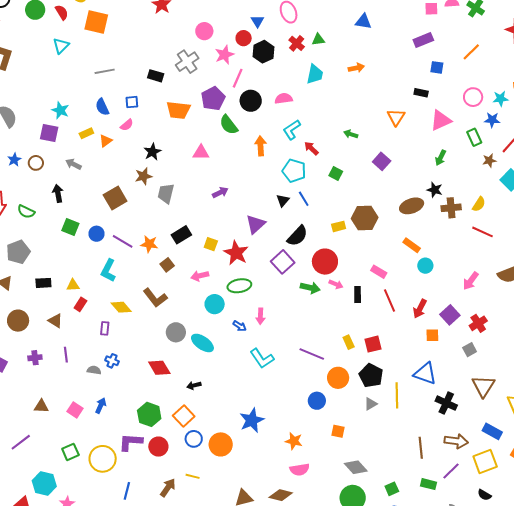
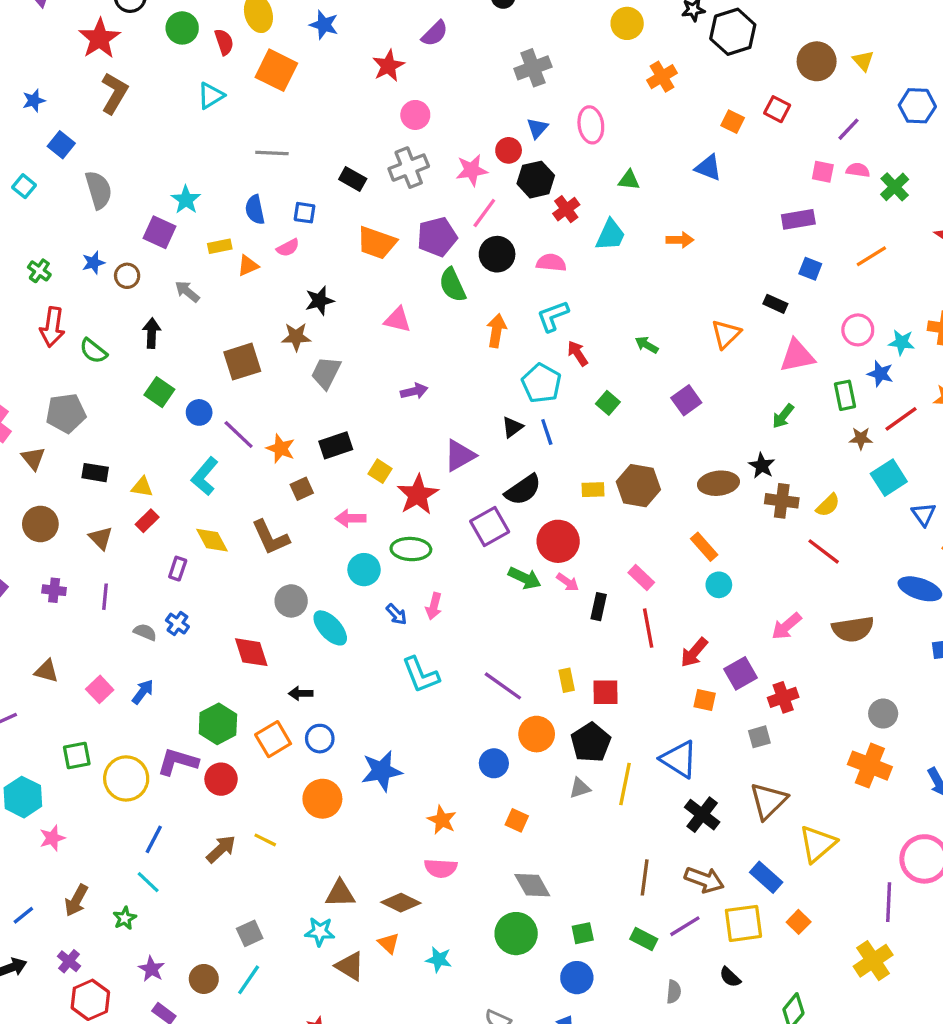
pink circle: (204, 31) -> (415, 115), moved
red cross: (297, 43) -> (566, 209), moved
blue circle: (194, 439) -> (320, 739), moved

